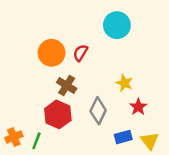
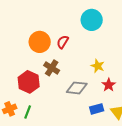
gray diamond: (98, 111) -> (77, 88), turned 70
red hexagon: (58, 114) -> (29, 82), moved

